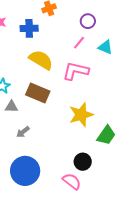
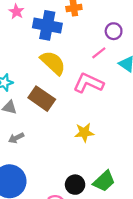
blue cross: (29, 28) -> (47, 25), size x1.4
yellow star: (81, 115) -> (84, 132), size x0.7
green trapezoid: (106, 135) -> (104, 181), moved

